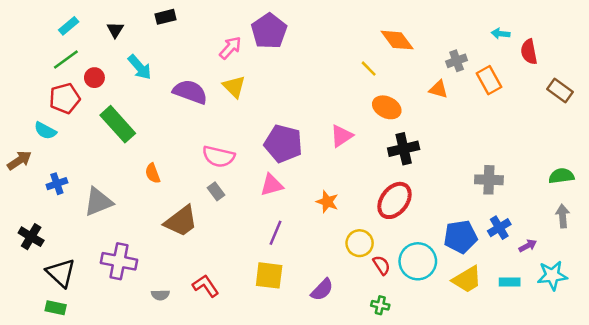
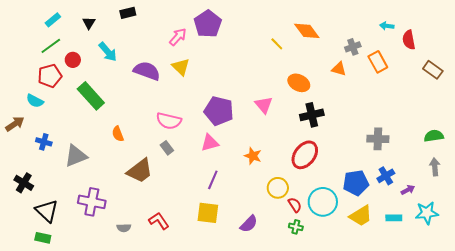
yellow line: (369, 69) -> (277, 44), moved
pink triangle: (341, 136) -> (264, 105), turned -36
blue cross: (57, 184) -> (44, 142), turned 35
green cross: (380, 305) -> (296, 227), moved

